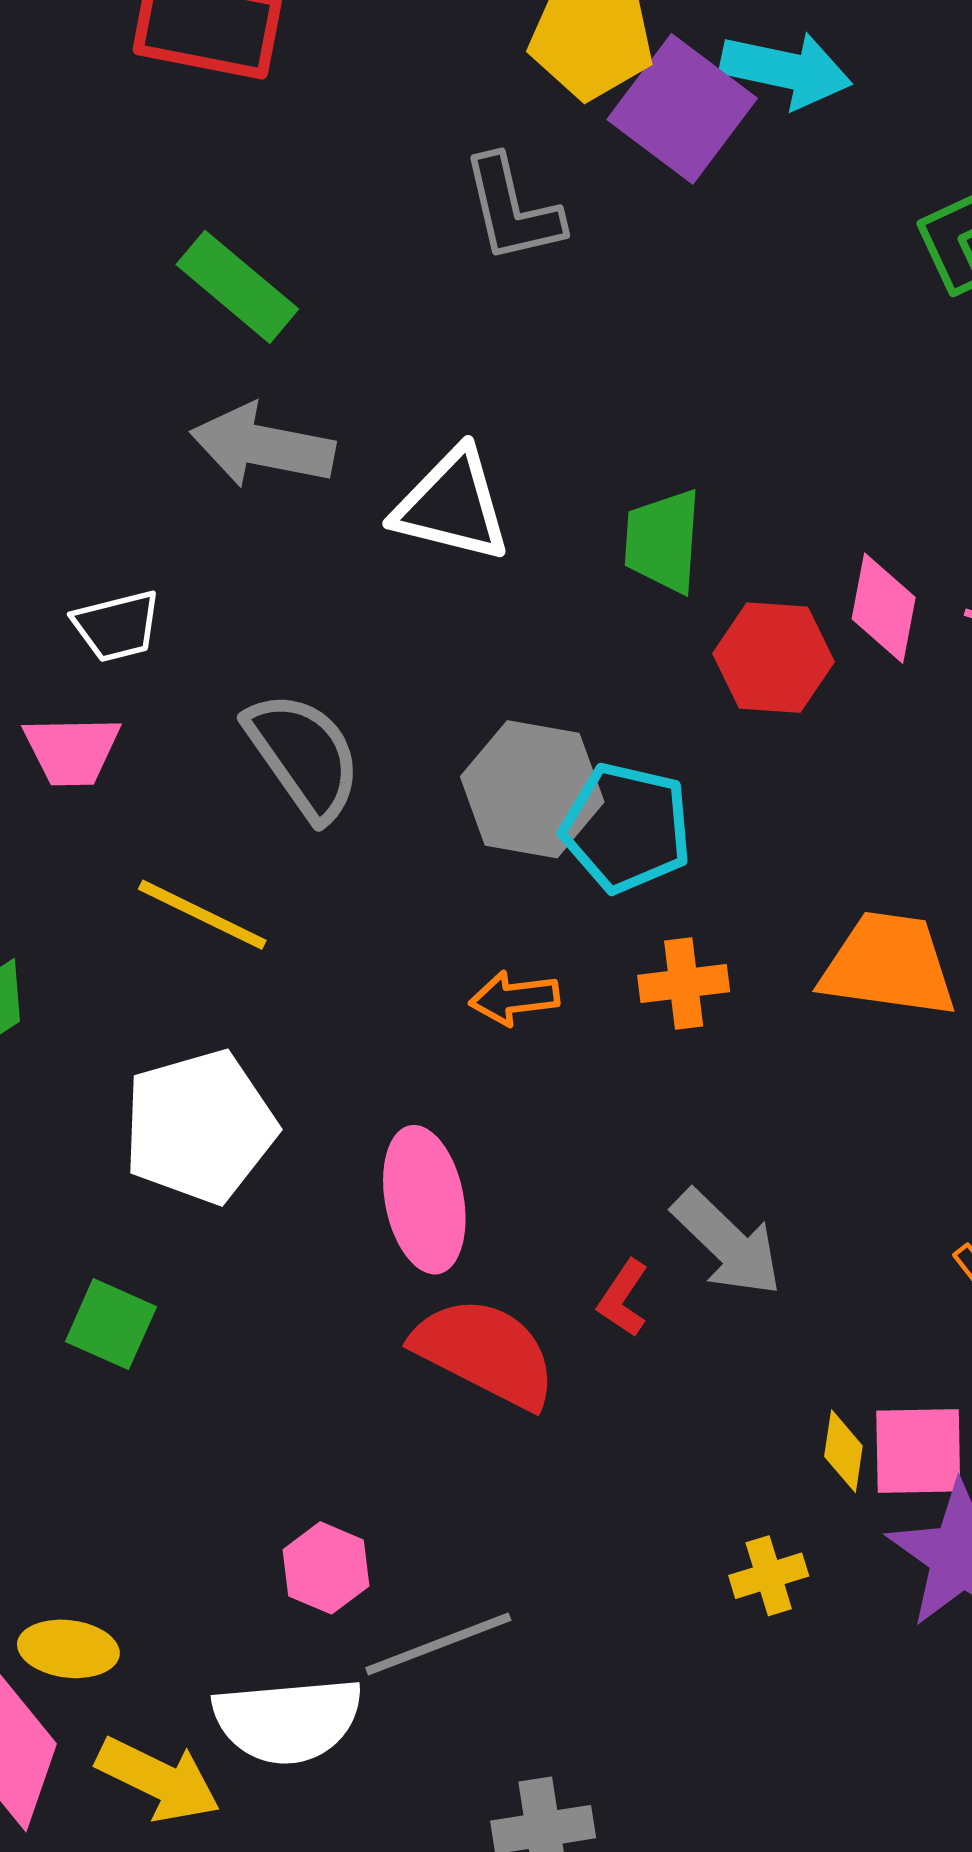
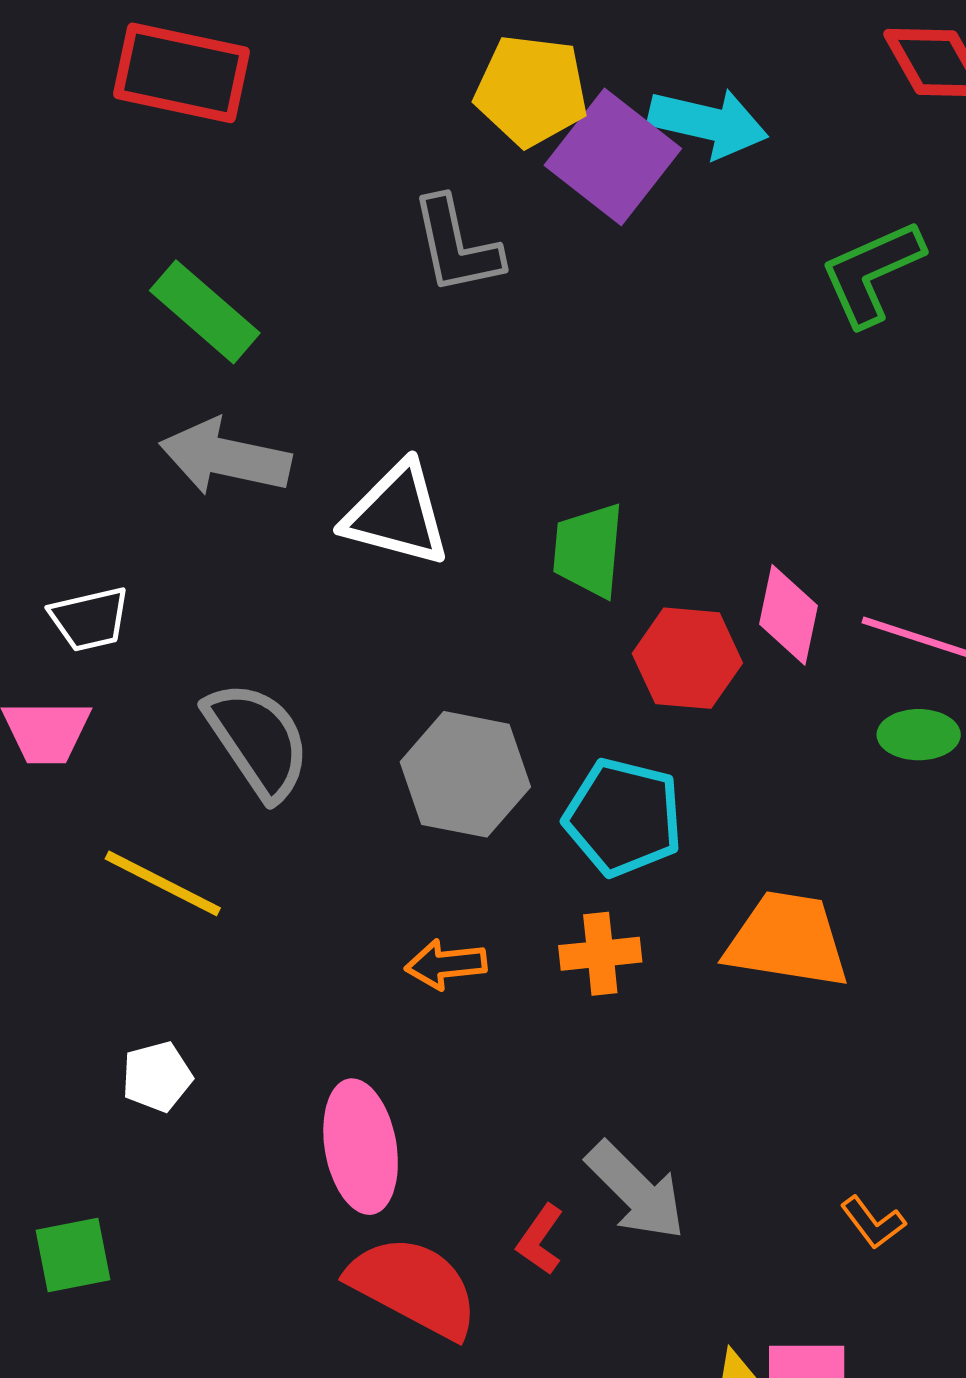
cyan pentagon: (626, 828) -> (623, 817), moved
white pentagon: (200, 1127) -> (157, 1077), size x0.5
green square: (111, 1324) -> (73, 1255), turned -36

